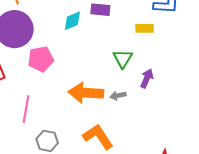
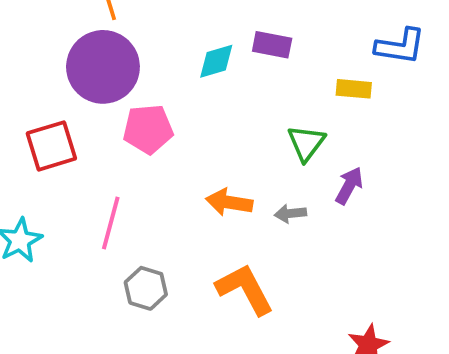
orange arrow: (86, 93) -> (229, 202), size x0.7

